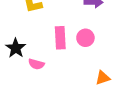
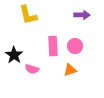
orange triangle: (103, 78) -> (70, 70), moved

